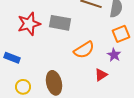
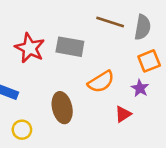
red star: (29, 24) -> (30, 48), turned -30
brown ellipse: (54, 83) -> (62, 108), moved

